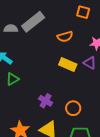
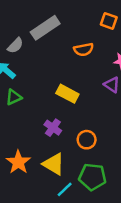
gray semicircle: (11, 29) -> (15, 46), moved, turned 128
yellow rectangle: (68, 65) -> (67, 94), moved

